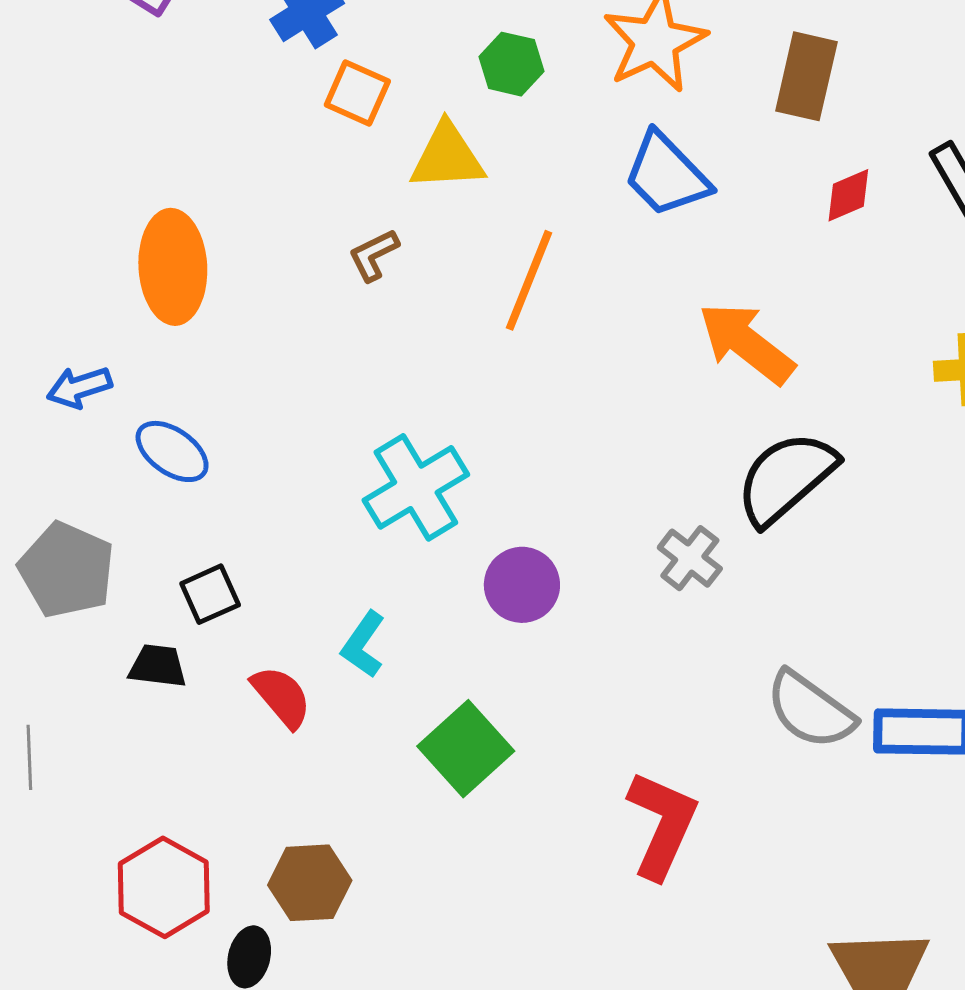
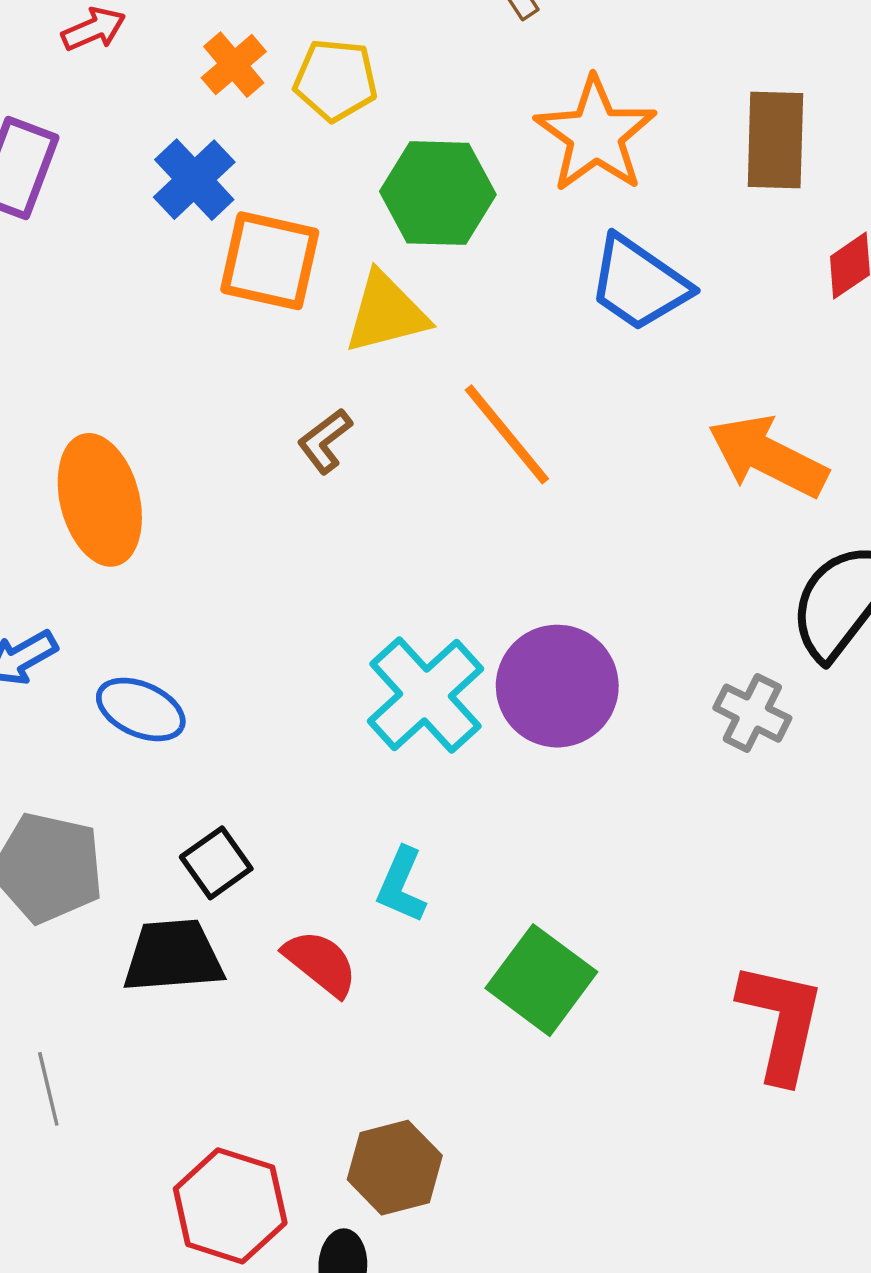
green hexagon: (511, 64) -> (438, 193), size x1.5
orange square: (357, 93) -> (270, 261), size x1.4
orange line: (529, 280) -> (507, 434), turned -50
purple circle: (522, 585) -> (557, 686), moved, size x1.4
black trapezoid: (158, 666) -> (173, 956), size x1.5

